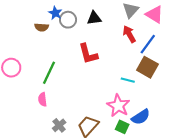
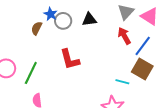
brown semicircle: (42, 27) -> (37, 28), turned 112
red L-shape: (88, 54) -> (70, 59), moved
green line: (49, 73) -> (31, 73), moved

